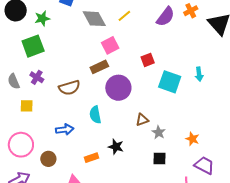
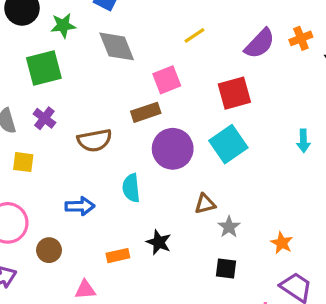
gray diamond: (94, 19) -> (117, 46), moved
red square: (148, 60) -> (234, 93), moved, size x1.5
cyan square: (170, 82) -> (228, 144), moved, turned 30

